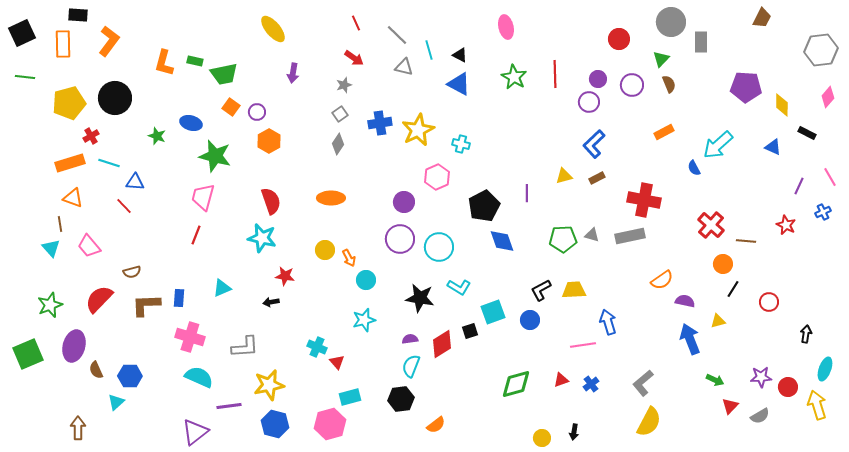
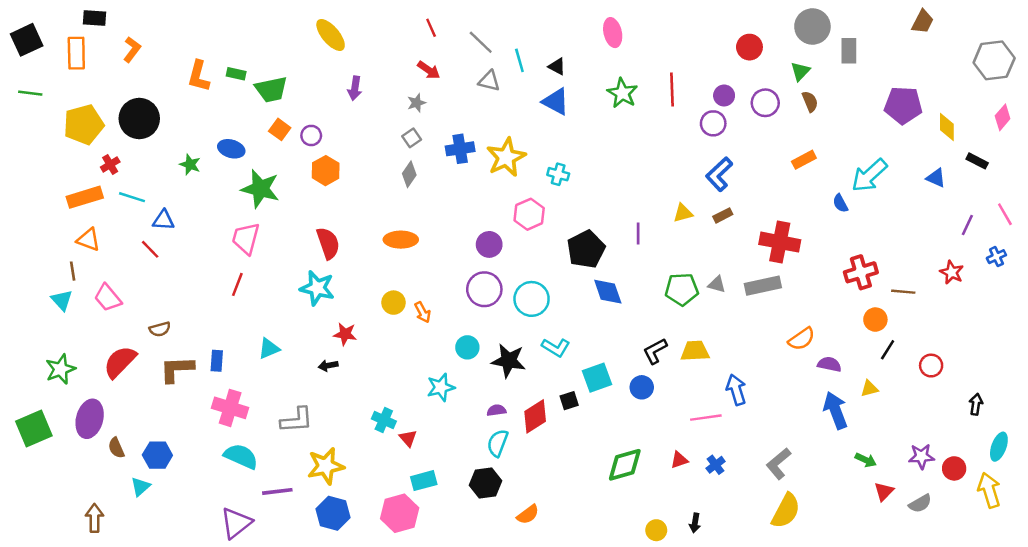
orange L-shape: (109, 41) -> (132, 50), size x0.7
red cross: (711, 225) -> (861, 272), turned 32
cyan circle: (366, 280) -> (467, 347), moved

